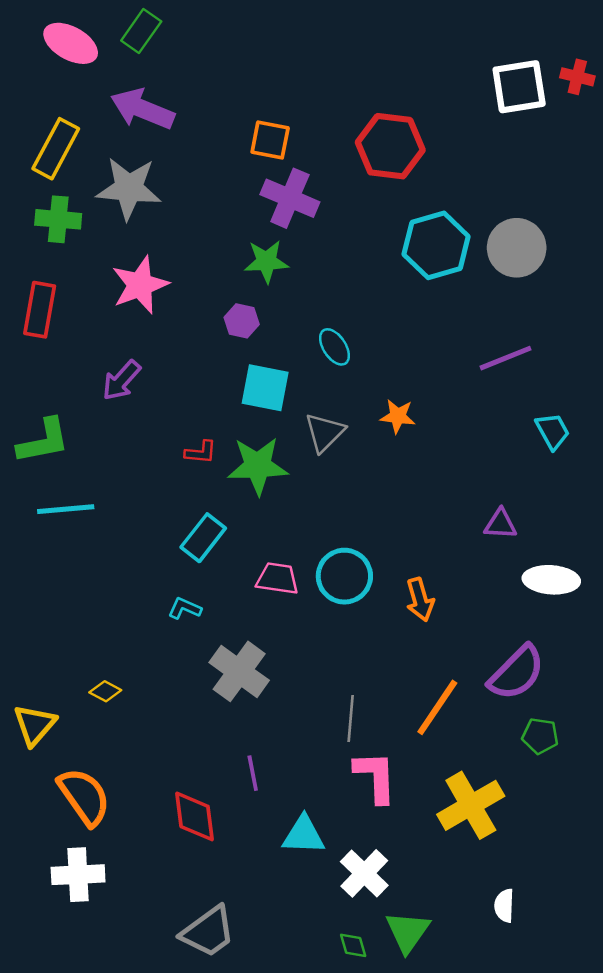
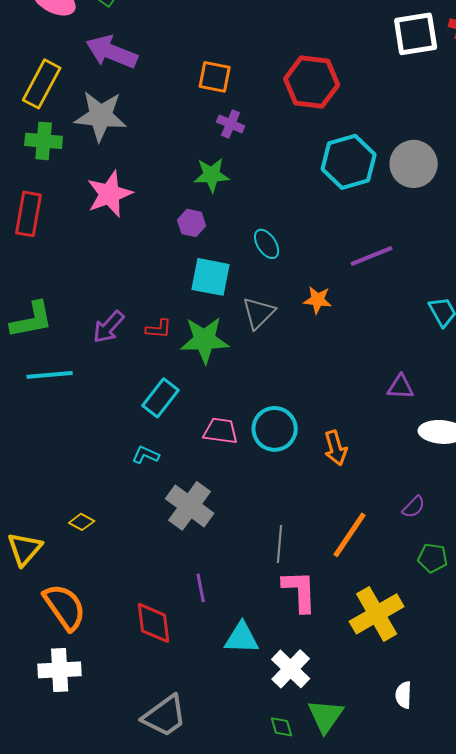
purple cross: (290, 198) -> (231, 124), size x0.6
purple line: (505, 358) -> (372, 256), moved
purple arrow: (121, 380) -> (109, 327), moved
purple semicircle: (517, 673) -> (414, 507), size x0.5

